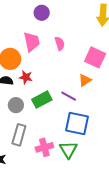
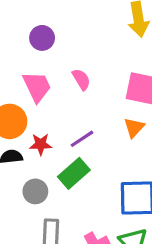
purple line: (69, 96) -> (82, 139), moved, turned -49

